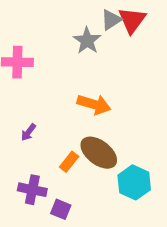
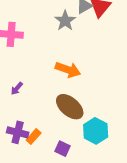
orange rectangle: (69, 162) -> (34, 137), moved
purple square: (61, 209) -> (62, 149), moved

